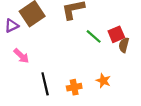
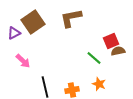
green line: (94, 36) -> (94, 58), moved
brown semicircle: (124, 45) -> (118, 51), turned 64

